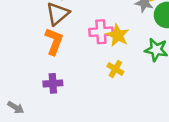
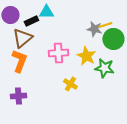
yellow star: (118, 35) -> (86, 56), moved

